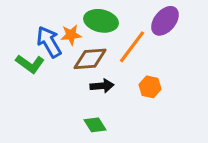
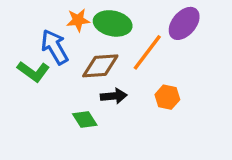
orange star: (71, 35) -> (78, 20), moved
green diamond: (95, 125) -> (85, 119), moved

